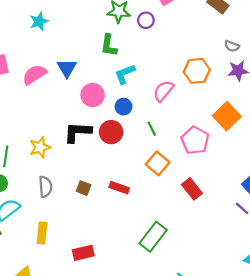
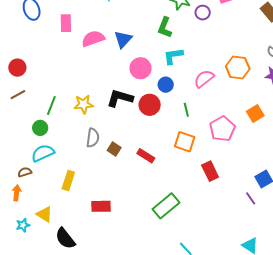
orange square: (227, 116) -> (255, 114), size x0.7
orange square: (158, 163) -> (185, 142), turned -35
gray semicircle: (45, 187) -> (93, 138), moved

